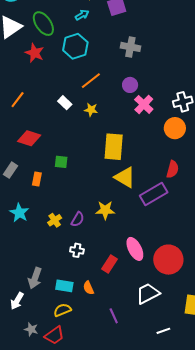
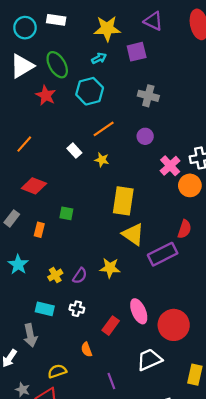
pink cross: (144, 104) -> (170, 166), moved
gray arrow: (35, 278) -> (30, 335), turned -35
cyan rectangle: (64, 286) -> (45, 309), moved

